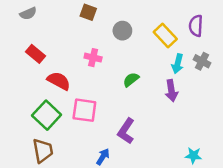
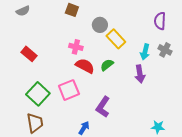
yellow rectangle: (165, 36) -> (116, 39), moved
red rectangle: (36, 54) -> (29, 54), moved
red semicircle: (59, 81) -> (85, 66), moved
pink square: (84, 110) -> (69, 90), turned -30

